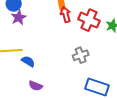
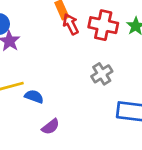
purple semicircle: (36, 86) -> (51, 127), turned -48

